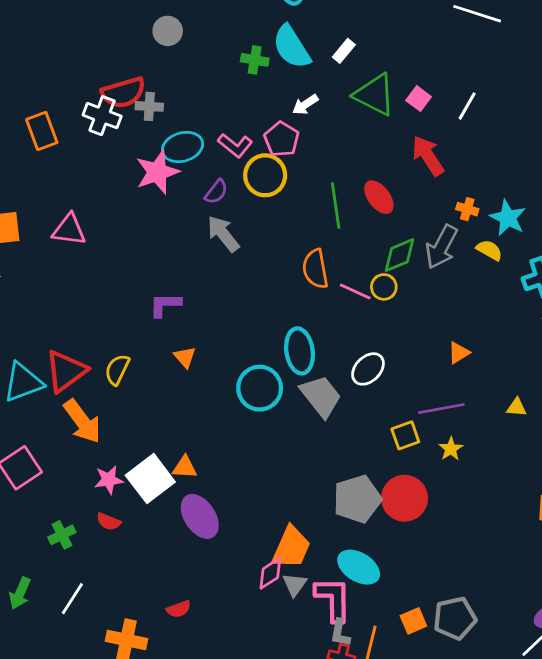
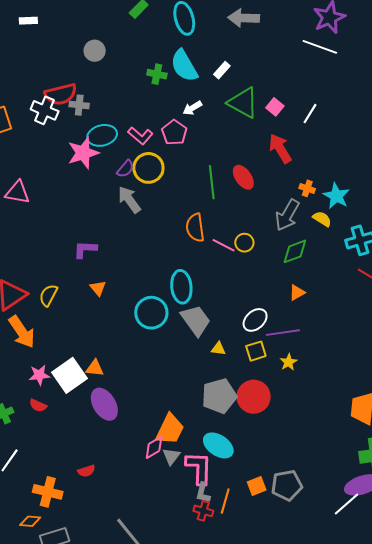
yellow circle: (265, 175) -> (148, 168), moved
green diamond: (400, 255) -> (295, 251), moved
white ellipse: (368, 369) -> (255, 320), moved
yellow triangle: (516, 407) -> (218, 349), moved

